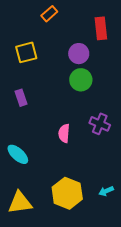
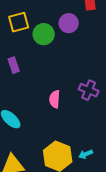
green circle: (81, 80) -> (44, 34), moved
cyan arrow: (106, 191) -> (86, 154), moved

